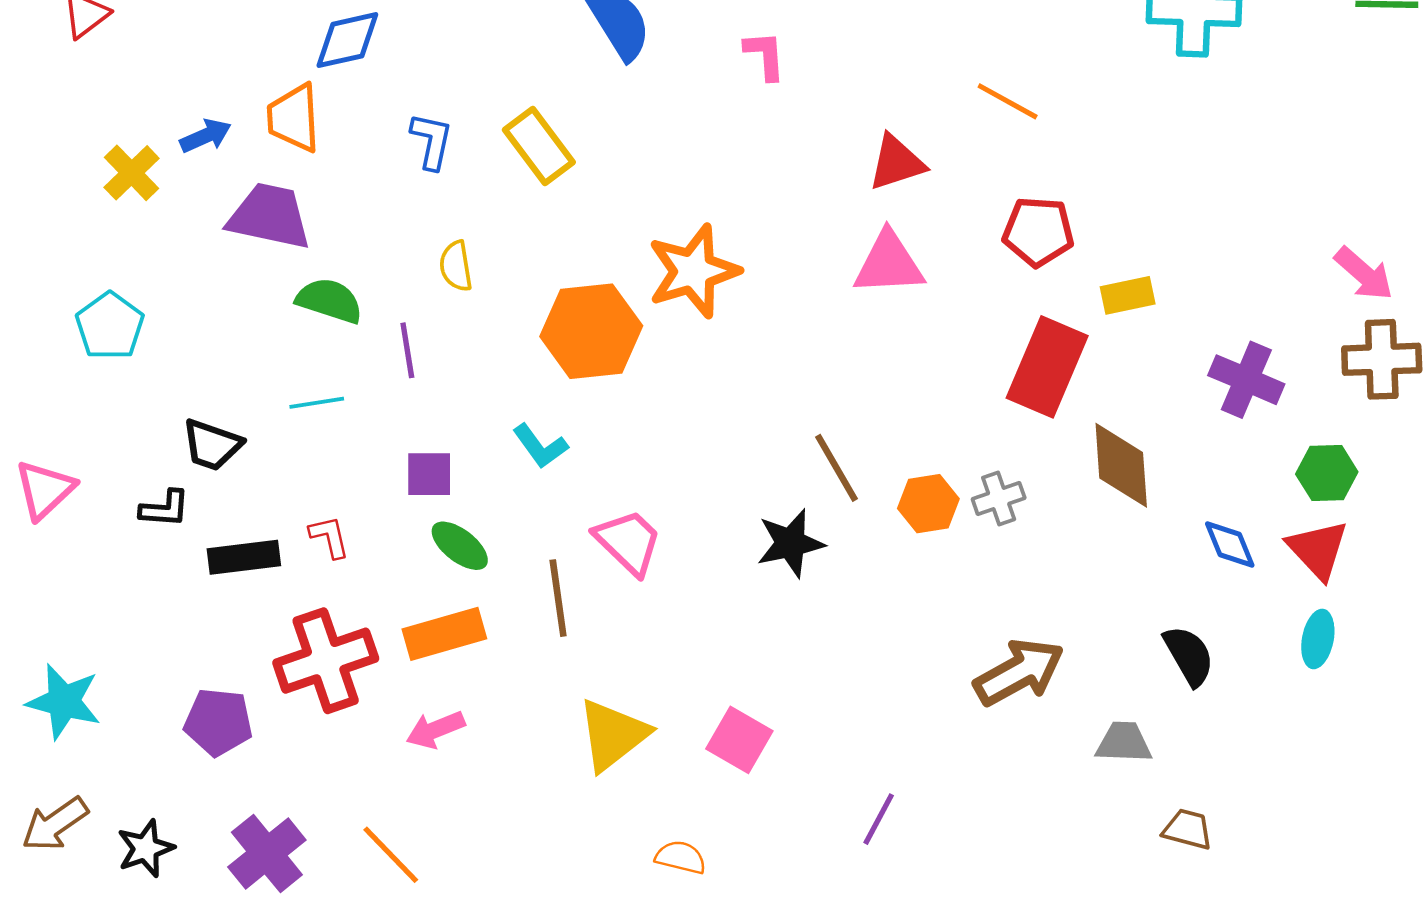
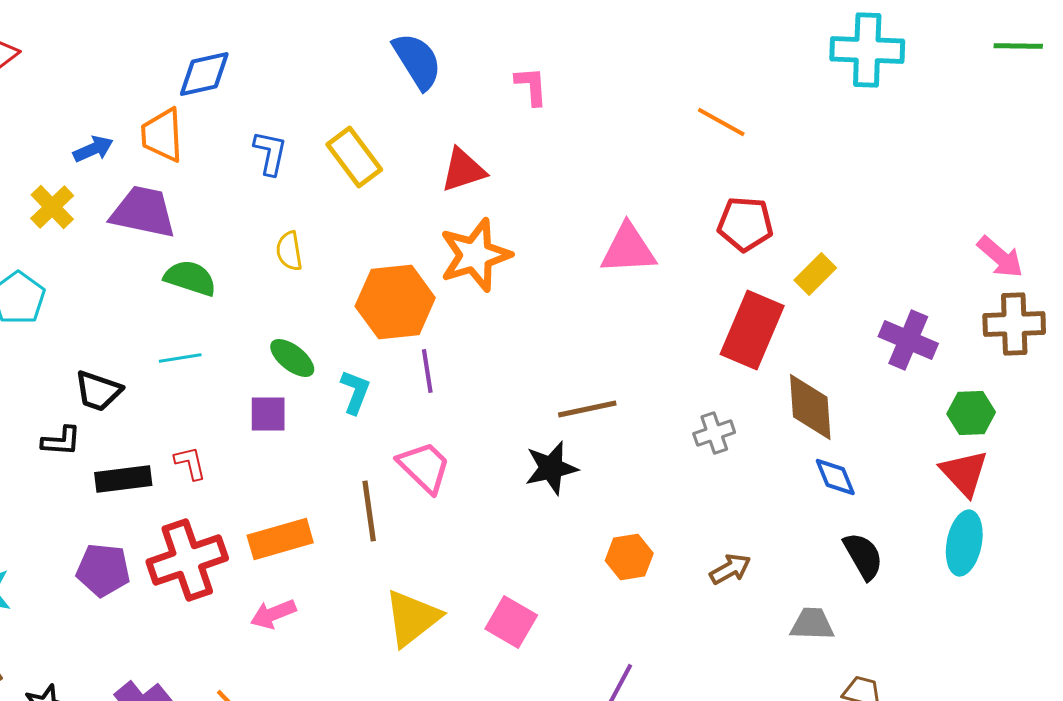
red triangle: (896, 163) -> (463, 170), moved
yellow cross: (132, 173) -> (52, 207), moved
yellow rectangle: (1128, 295) -> (815, 274), turned -33
purple line: (407, 350) -> (427, 371), moved
cyan L-shape: (540, 446) -> (355, 392), turned -123
brown line: (836, 468) -> (587, 409), turned -72
orange hexagon: (928, 504) -> (629, 557), moved
blue diamond: (1230, 544) -> (835, 477), moved
green ellipse: (460, 546) -> (292, 358), moved
cyan ellipse: (1318, 639) -> (964, 543), size x1.4
brown arrow: (1019, 672) -> (730, 569), size x0.6
purple pentagon: (218, 722) -> (103, 570), moved

